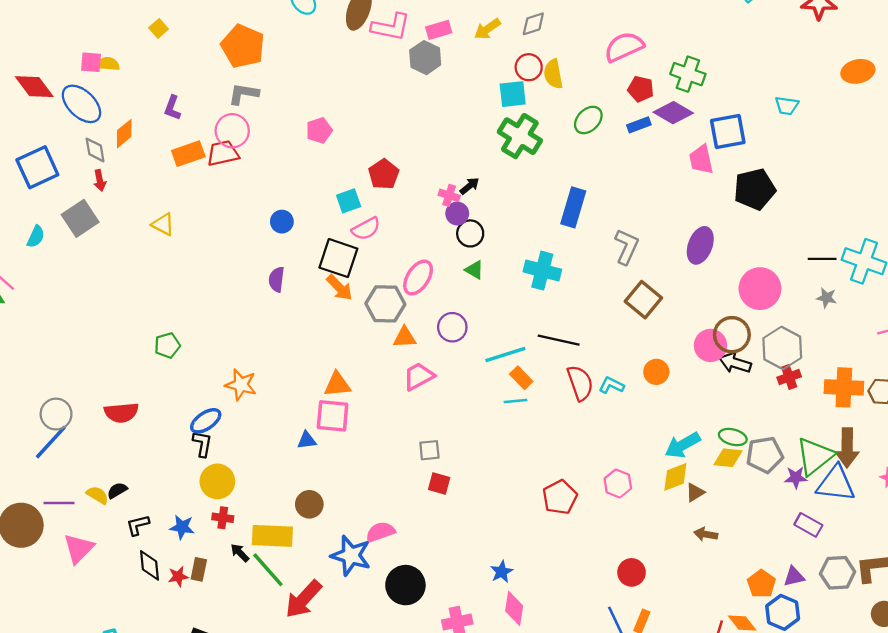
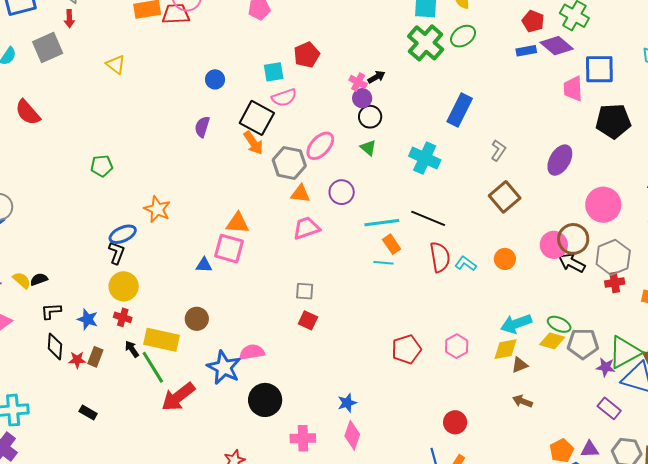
green ellipse: (588, 120) -> (463, 36), moved
gray L-shape: (627, 247) -> (498, 150), size x0.7
red semicircle: (121, 413) -> (28, 112), moved, turned 44

